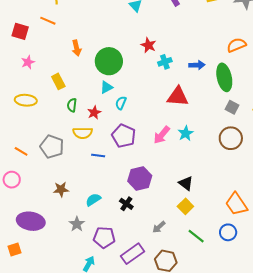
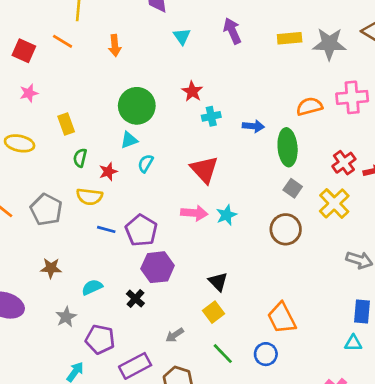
orange arrow: (77, 48) -> (115, 45), moved
red triangle: (178, 97) -> (204, 170), moved, turned 35
pink arrow: (162, 135) -> (194, 213), turned -132
purple pentagon: (124, 136) -> (141, 230), moved

